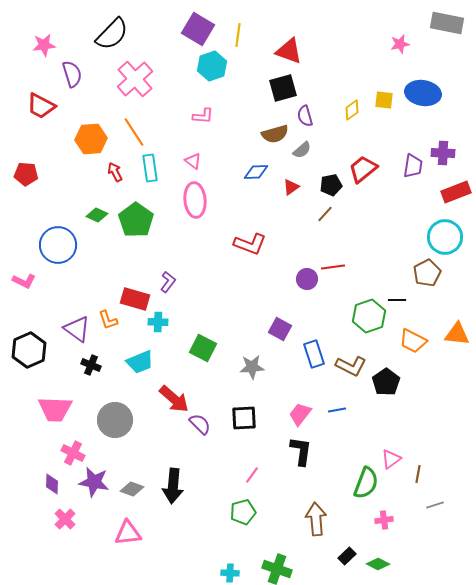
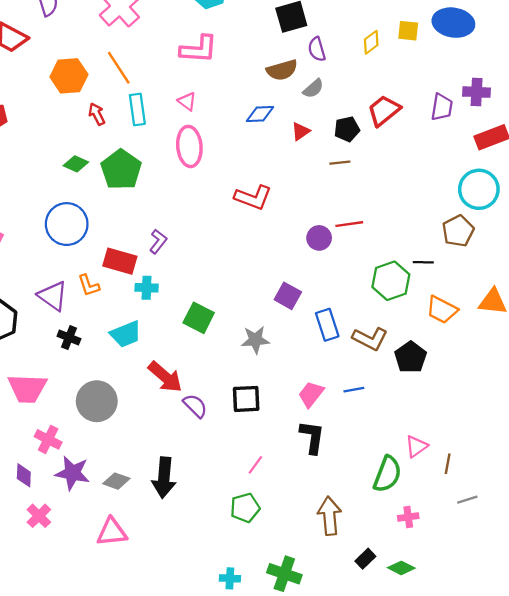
pink L-shape: (203, 116) -> (199, 49), size x1.6
brown line: (325, 214) -> (340, 163), turned 42
blue circle: (58, 245) -> (67, 224), moved

